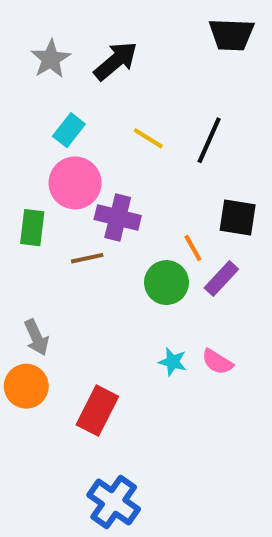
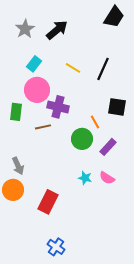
black trapezoid: (232, 35) -> (114, 17), turned -60
purple rectangle: (221, 278) -> (108, 147), moved
blue cross: (114, 502) -> (56, 247), size x0.7

